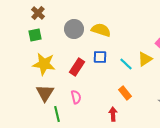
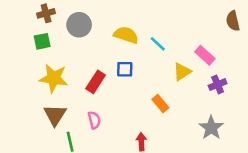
brown cross: (38, 13) -> (46, 13), turned 32
gray circle: (74, 29) -> (79, 25), moved
cyan line: (126, 64) -> (158, 44), moved
orange rectangle: (125, 93) -> (160, 104), moved

